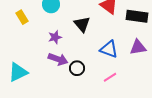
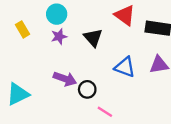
purple star: (55, 37) -> (59, 36), moved
pink line: (110, 77) -> (105, 112), moved, turned 64

